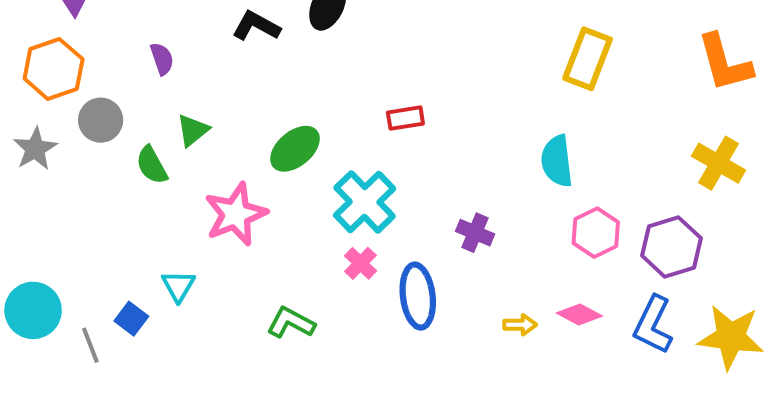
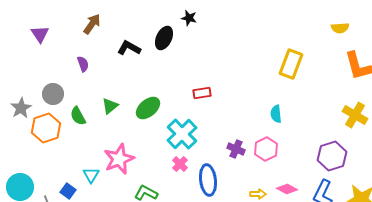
orange hexagon: (54, 69) -> (46, 128), moved
green triangle: (193, 130) -> (110, 106), moved
cyan semicircle: (557, 161) -> (276, 114), size x0.7
pink star: (236, 214) -> (119, 159), moved
pink hexagon: (596, 233) -> (266, 149), moved

